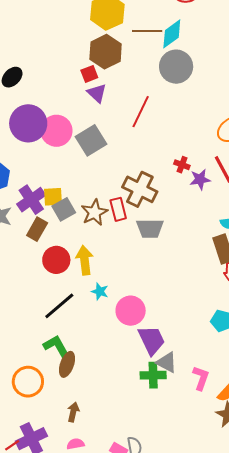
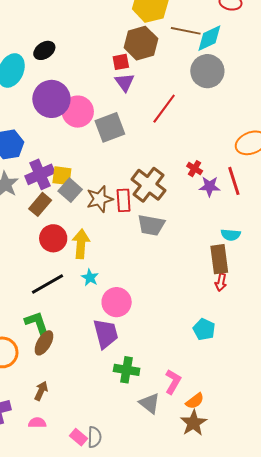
gray square: (64, 209) -> (70, 190), turned -30
purple trapezoid: (152, 340) -> (106, 334), moved
gray triangle: (167, 362) -> (150, 403), moved

